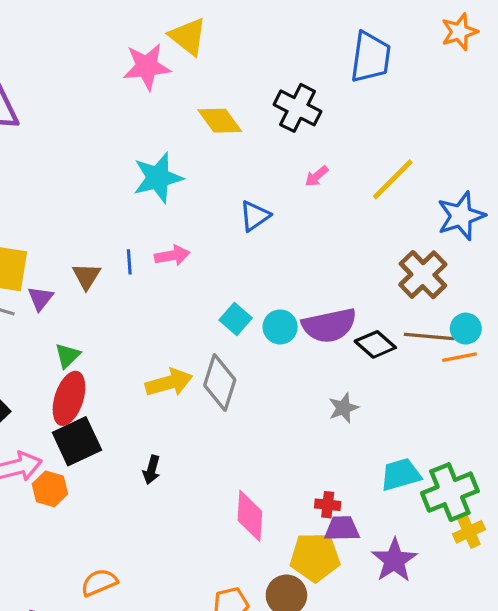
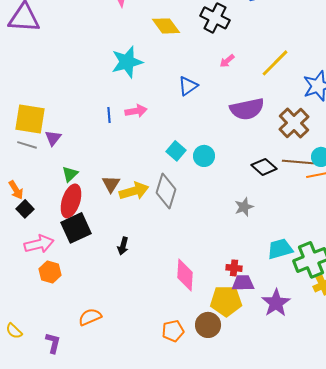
brown triangle: (86, 276) -> (111, 184), moved
purple semicircle: (329, 325) -> (247, 109), moved
orange hexagon: (50, 489) -> (50, 272), moved

